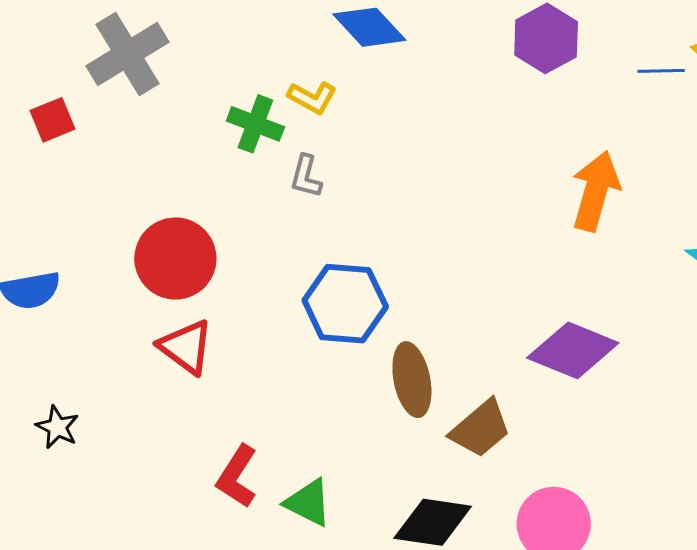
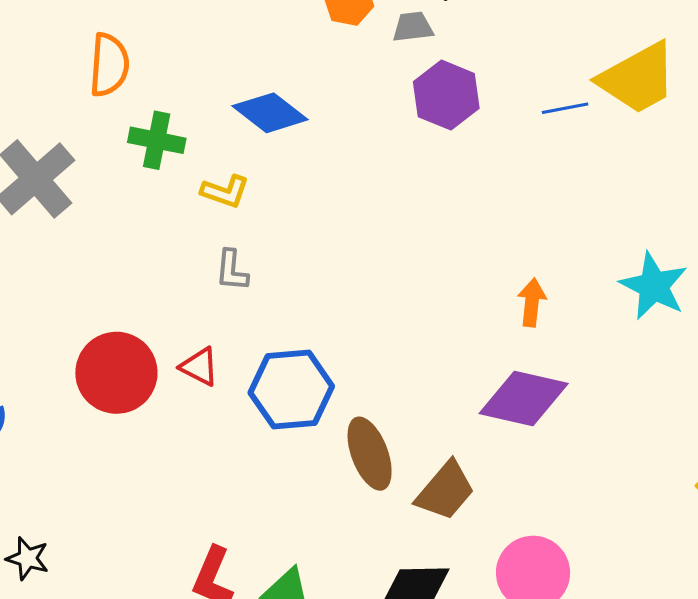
green cross: (255, 124) -> (157, 140), moved
orange arrow: (596, 191) -> (532, 302), moved, size x0.6
red triangle: (186, 347) -> (199, 367), moved, size x0.7

